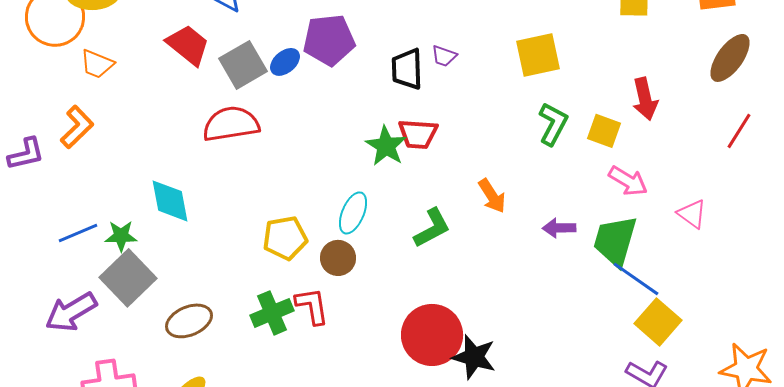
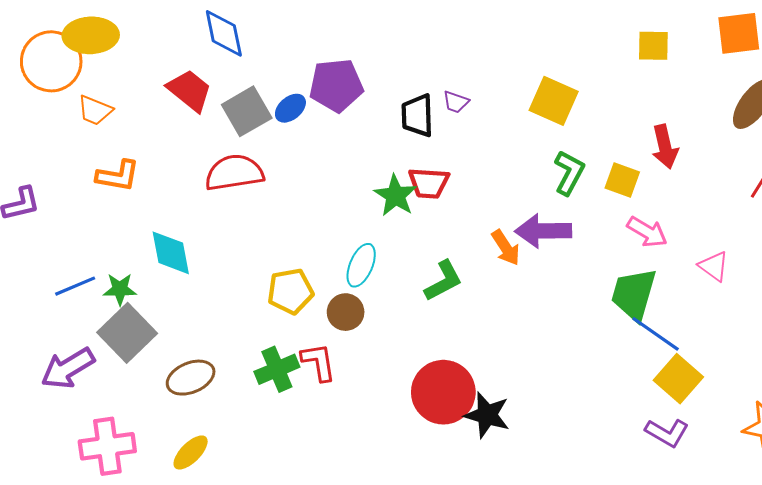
yellow square: (538, 55) -> (554, 101), turned 36
orange L-shape: (77, 127) -> (118, 176), moved, turned 54
purple arrow: (559, 228) -> (543, 231), moved, size x1.6

